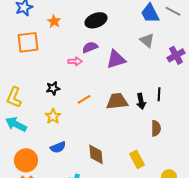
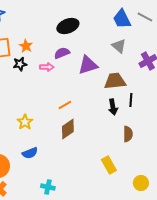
orange star: (54, 21) -> (26, 46), moved
black star: (53, 88) -> (20, 64), moved
orange line: (84, 99) -> (65, 105), moved
brown trapezoid: (117, 101) -> (115, 81), moved
brown diamond: (96, 154) -> (68, 129), moved, turned 60

